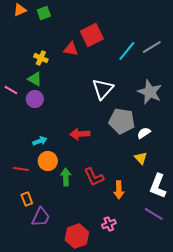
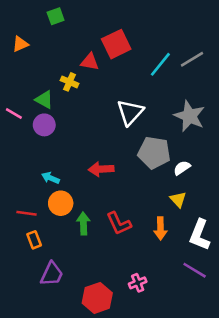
orange triangle: (20, 10) -> (20, 44), moved
yellow cross: (41, 58) -> (69, 82), moved
cyan arrow: (40, 141) -> (51, 178), turned -136
orange arrow: (119, 190) -> (160, 228), moved
orange rectangle: (27, 199) -> (34, 240), moved

